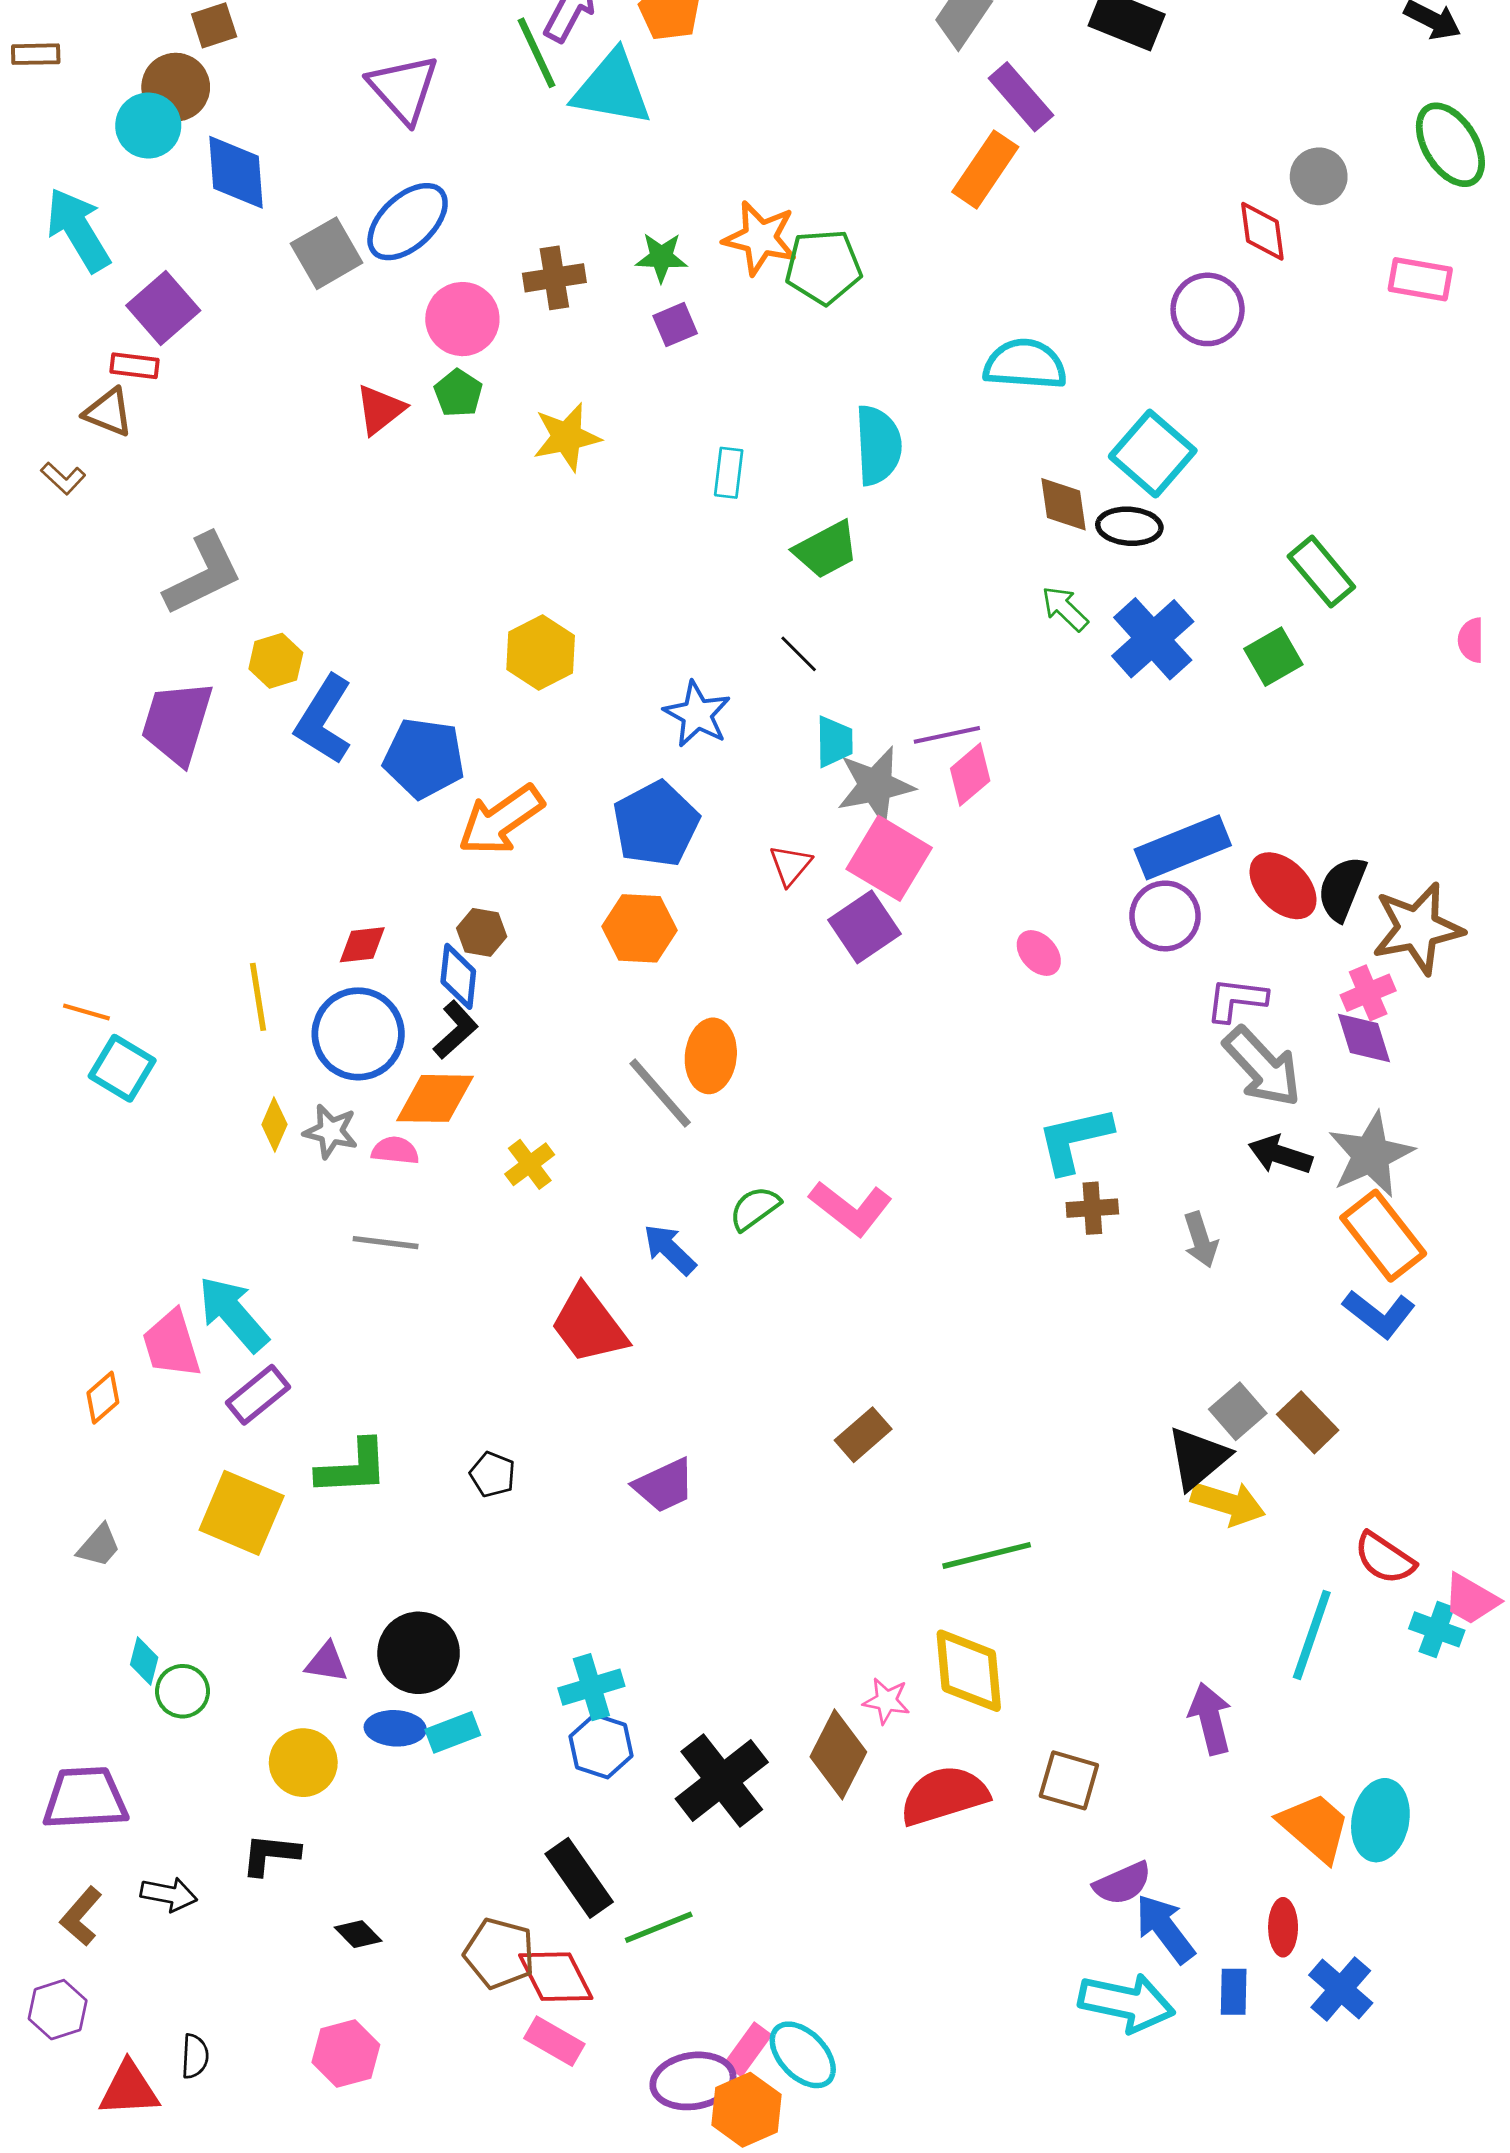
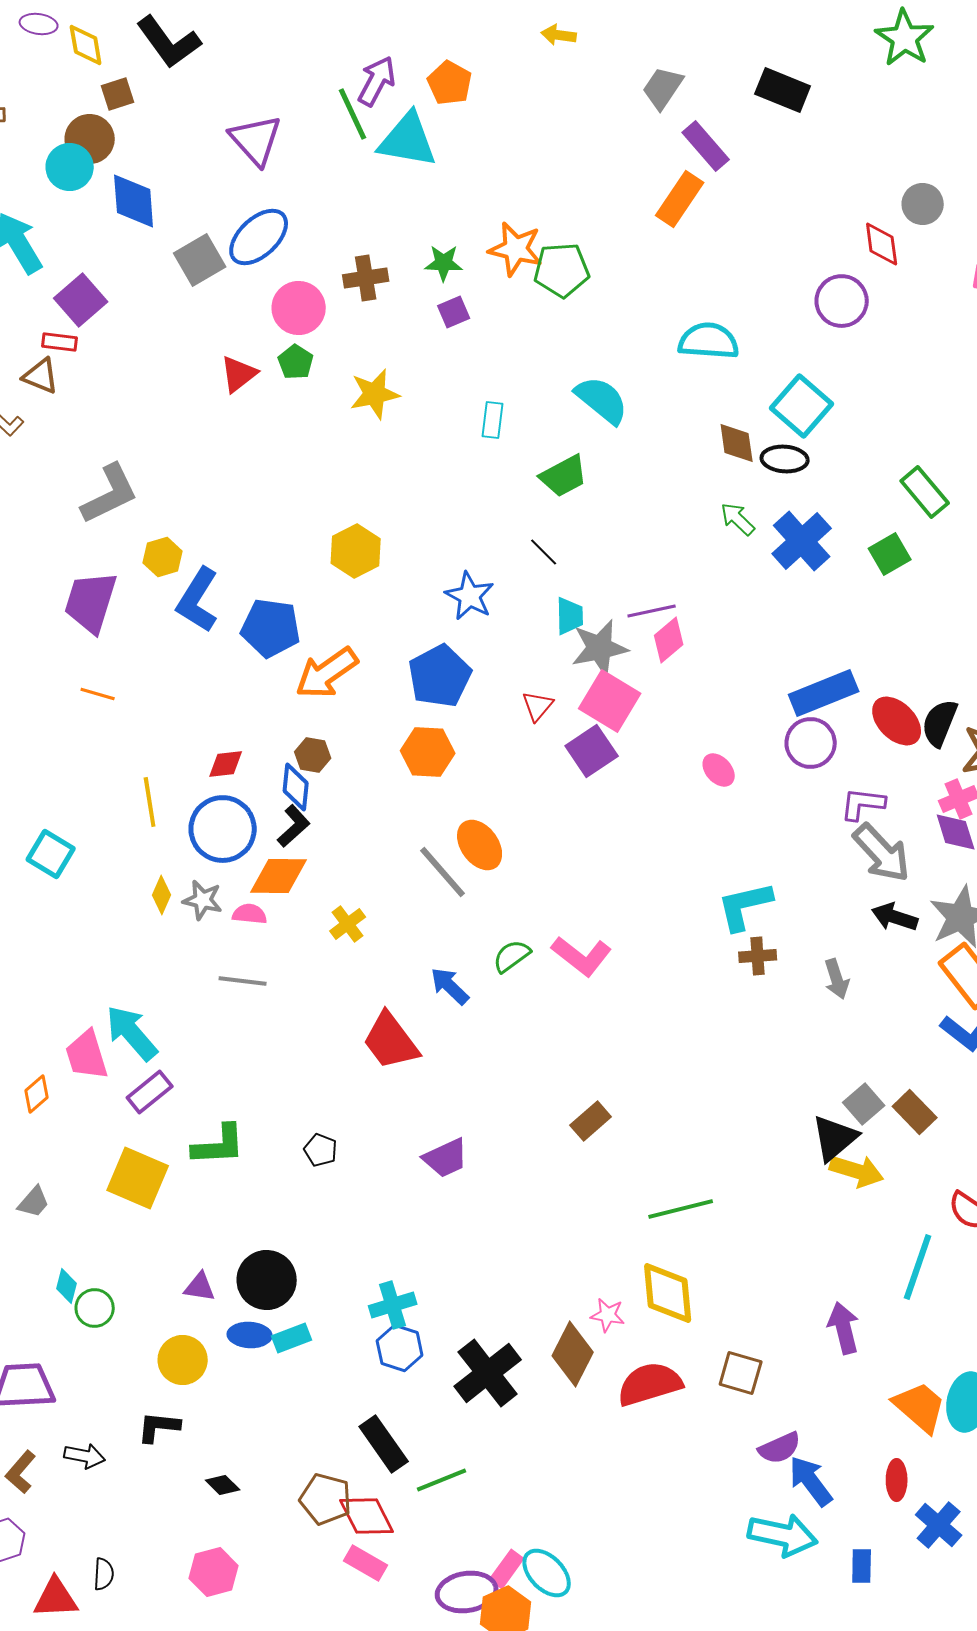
cyan semicircle: (878, 445) -> (602, 400), turned -48
orange line: (86, 1012) -> (98, 694), moved
orange ellipse: (711, 1056) -> (480, 845), turned -42
blue rectangle: (1234, 1992) -> (862, 1566), moved

